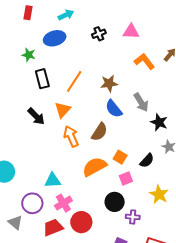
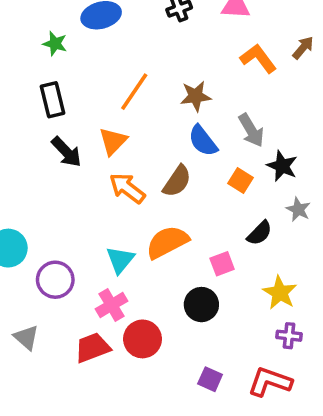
black rectangle: (42, 79) -> (53, 100), moved
orange arrow: (71, 136) -> (127, 188), turned -30
orange square: (120, 157) -> (240, 181), moved
cyan triangle: (53, 180) -> (120, 260), moved, turned -48
purple circle: (32, 203) -> (55, 280), moved
purple cross: (133, 217) -> (289, 336), moved

